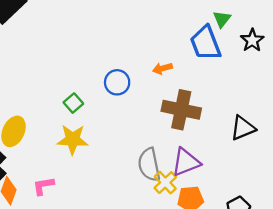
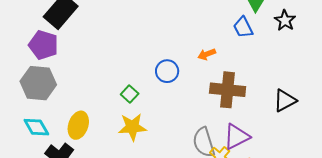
blue trapezoid: (206, 43) -> (243, 27), size x0.7

